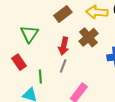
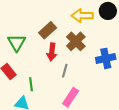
brown rectangle: (63, 14) -> (48, 30), moved
gray line: (63, 66) -> (65, 71), moved

